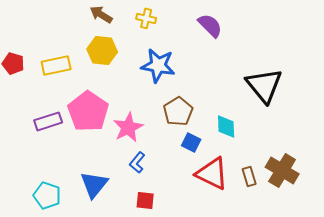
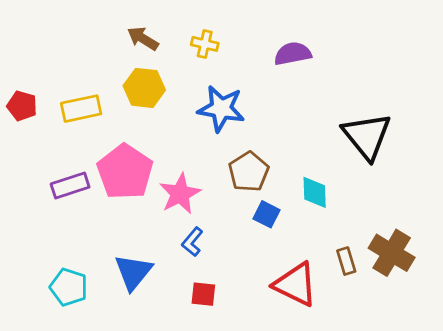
purple semicircle: (210, 25) -> (293, 54), turned -56
red triangle: (212, 173) -> (295, 284), moved

